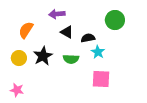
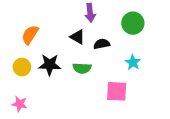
purple arrow: (57, 14) -> (90, 13), moved, turned -91
cyan star: (98, 52) -> (133, 62), moved
black star: (43, 56) -> (50, 65), turned 30

